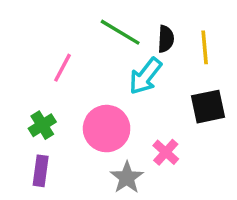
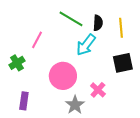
green cross: (42, 125) -> (17, 63), moved

